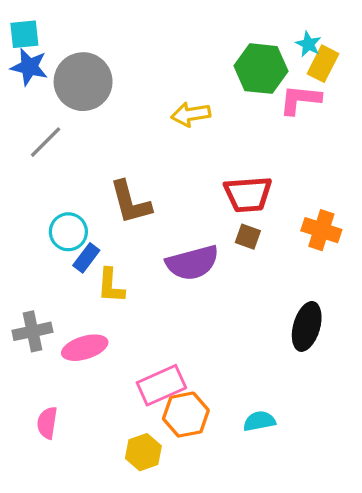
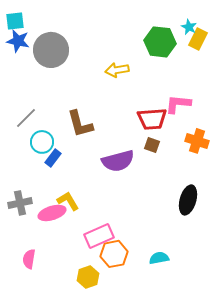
pink L-shape: (300, 100) -> (178, 104), moved
gray line: (46, 142) -> (26, 118), moved
yellow L-shape: (111, 286) -> (68, 201), moved, turned 145

